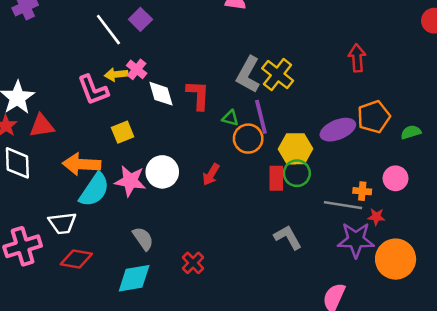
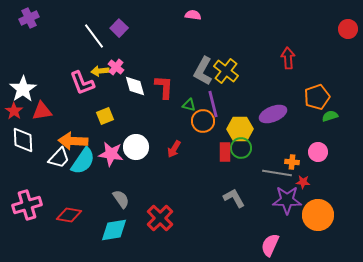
orange pentagon: (374, 117) -> (317, 97), moved
white trapezoid: (62, 223) -> (59, 158), moved, turned -40
red cross: (193, 263) -> (160, 218), size x1.5

